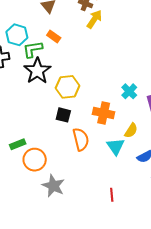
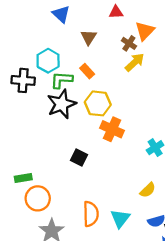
yellow hexagon: (68, 87) -> (98, 103), moved
orange cross: (104, 113) -> (112, 129), moved
orange semicircle: (81, 139) -> (91, 214), moved
cyan triangle: (116, 146) -> (120, 218), moved

